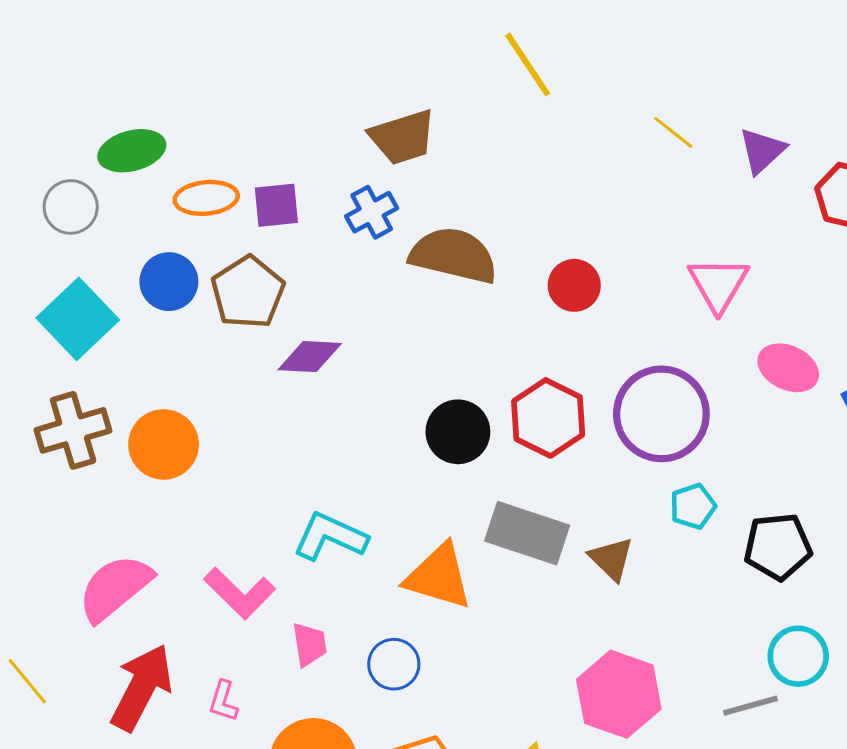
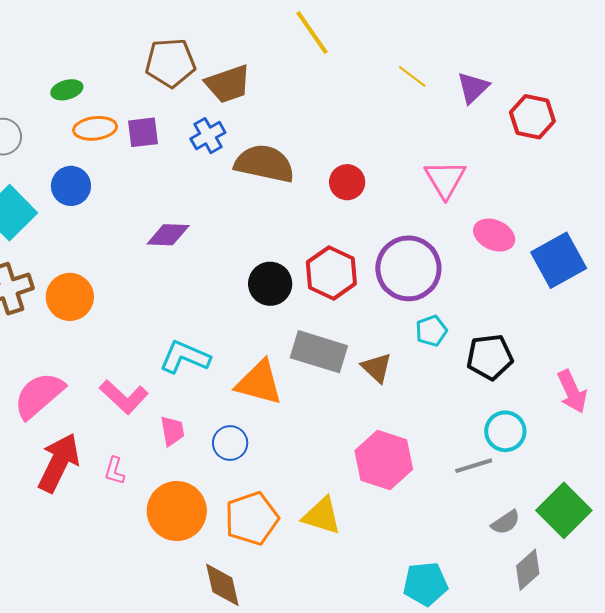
green ellipse: (132, 151) -> (67, 90), moved, size x0.7
brown pentagon: (248, 292) -> (170, 63), moved, turned 30

